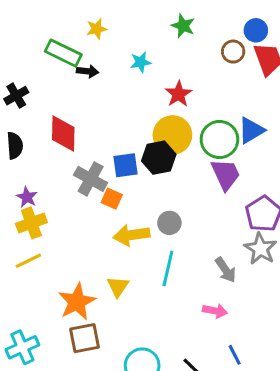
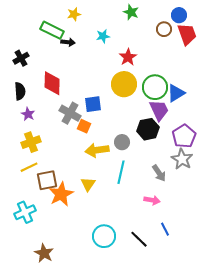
blue triangle: (251, 130) -> (176, 93), moved
black hexagon: (159, 158) -> (148, 129), moved
purple star: (27, 197) -> (28, 114), moved
brown square: (84, 338) -> (47, 180), moved
cyan cross: (22, 347) -> (25, 212), moved

